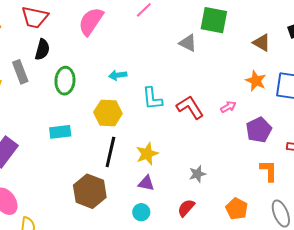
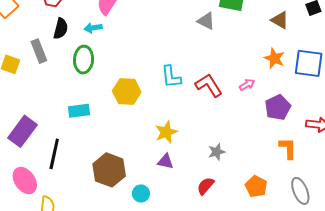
cyan arrow: (118, 75) -> (93, 28), moved
black line: (110, 152) -> (54, 154), moved
cyan circle: (141, 212) -> (141, 194), moved

